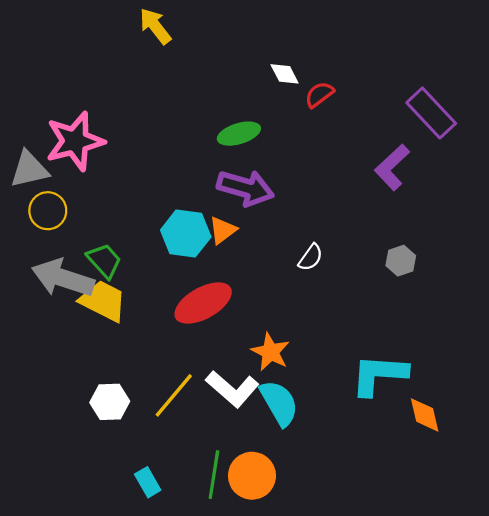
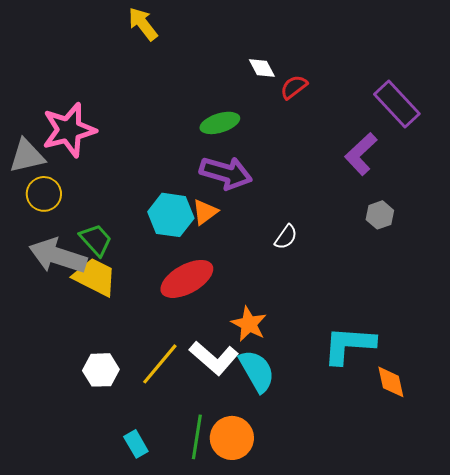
gray hexagon: (401, 261) -> (380, 215), moved

